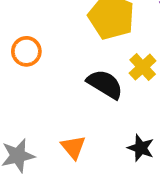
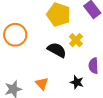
orange circle: (26, 51) -> (15, 35), size x1.5

